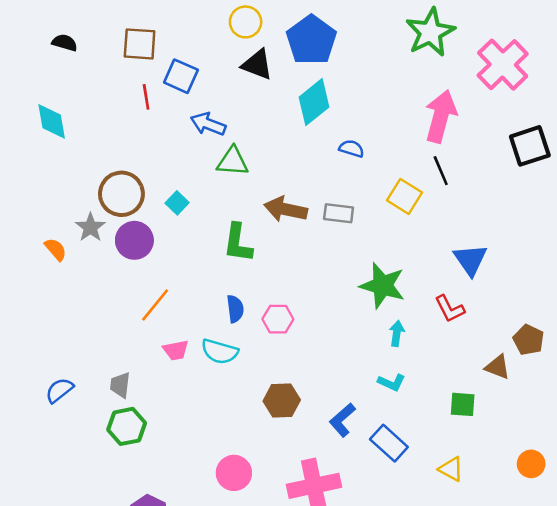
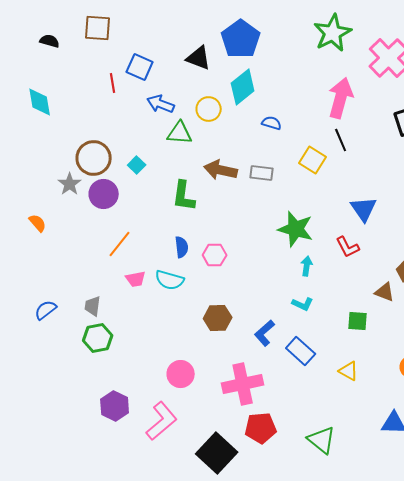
yellow circle: (246, 22) -> (209, 109), moved
brown square: (140, 44) -> (98, 28), moved
orange semicircle: (56, 249) -> (38, 223), moved

